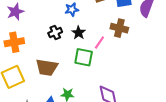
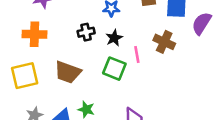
pink line: (99, 42) -> (137, 55), turned -56

